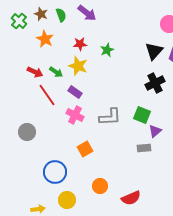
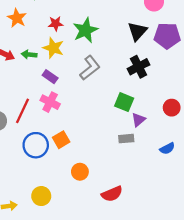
green star: (107, 50) -> (85, 30), size x1.6
green arrow: (56, 72) -> (29, 55), turned 152
red line: (47, 95) -> (22, 111), moved, turned 60
gray L-shape: (110, 117) -> (90, 68), moved, turned -35
blue circle: (55, 172) -> (36, 145), moved
orange circle: (100, 186) -> (80, 172), moved

